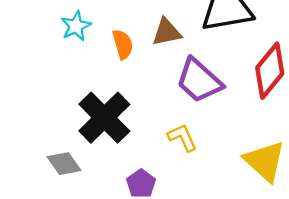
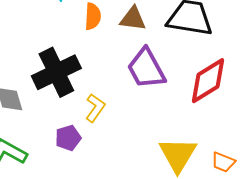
yellow L-shape: (182, 137) -> (95, 108), moved, turned 40

